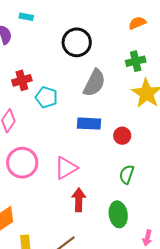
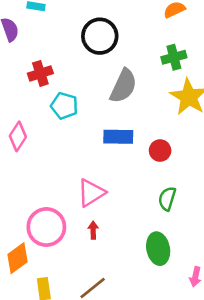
red cross: (22, 80) -> (40, 73), moved
pink circle: (22, 163) -> (46, 227), moved
red arrow: (79, 200) -> (93, 230), moved, size x0.6

